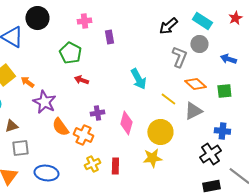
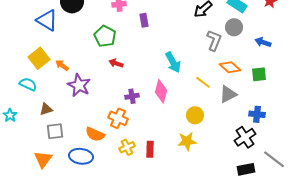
pink diamond: (126, 123) -> (161, 91), moved
orange semicircle: (60, 127) -> (95, 134), moved, turned -30
yellow circle: (160, 132) -> (195, 115), size x0.7

